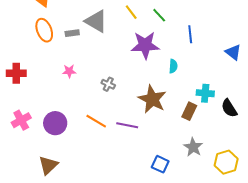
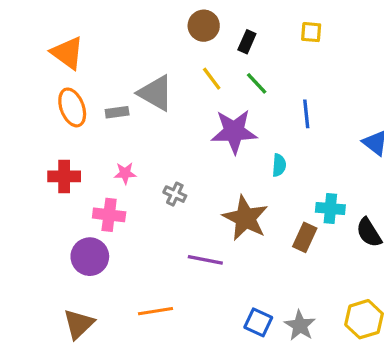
pink star: (69, 71) -> (125, 173), moved
red cross: (16, 73) -> (64, 176), moved
pink cross: (21, 120) -> (109, 215), moved, turned 36
orange line: (96, 121) -> (156, 311), moved, turned -40
gray star: (193, 147) -> (300, 326), moved

